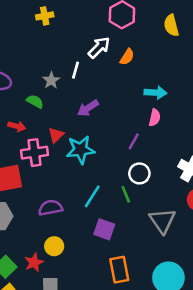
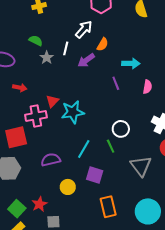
orange semicircle: (127, 57) -> (103, 44), moved
green semicircle: (35, 101) -> (36, 41), moved
purple arrow: (88, 108) -> (86, 60), moved
pink semicircle: (155, 118) -> (147, 87), moved
red arrow: (17, 126) -> (20, 88), moved
purple line: (134, 141) -> (116, 83), moved, turned -48
yellow circle: (54, 246) -> (68, 187), moved

